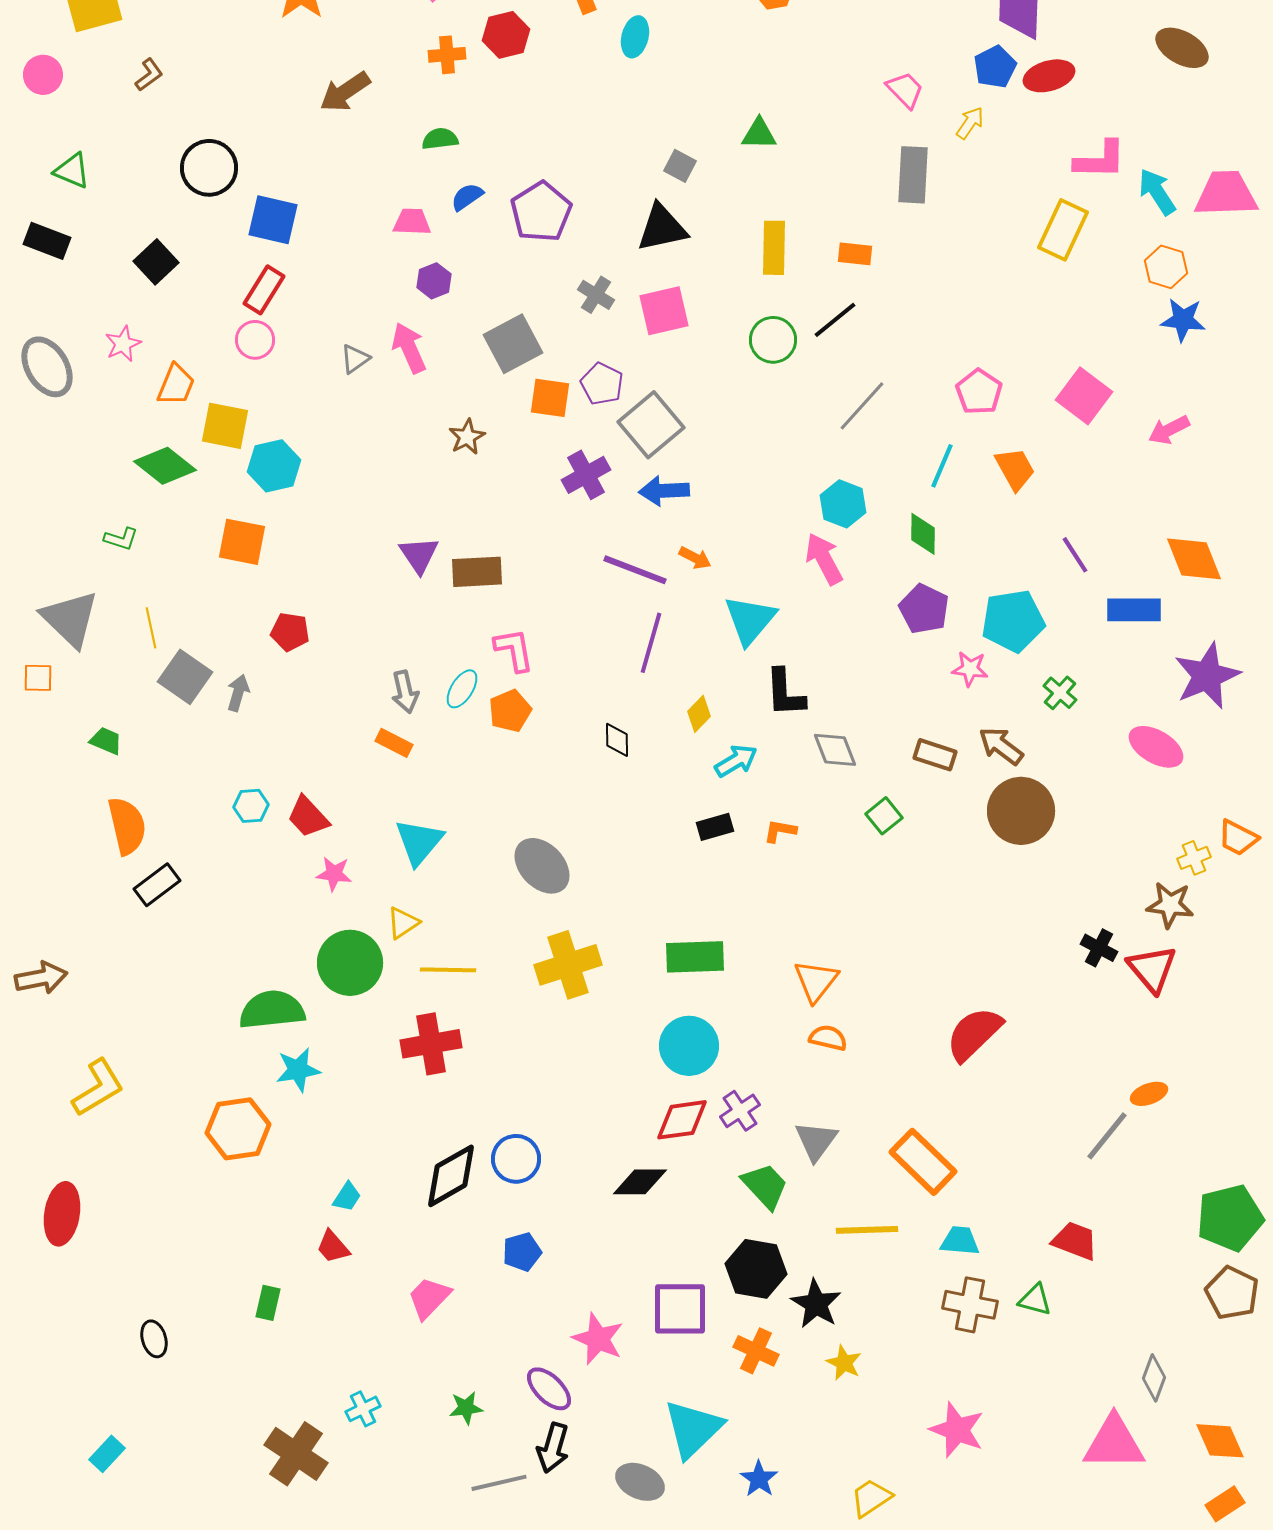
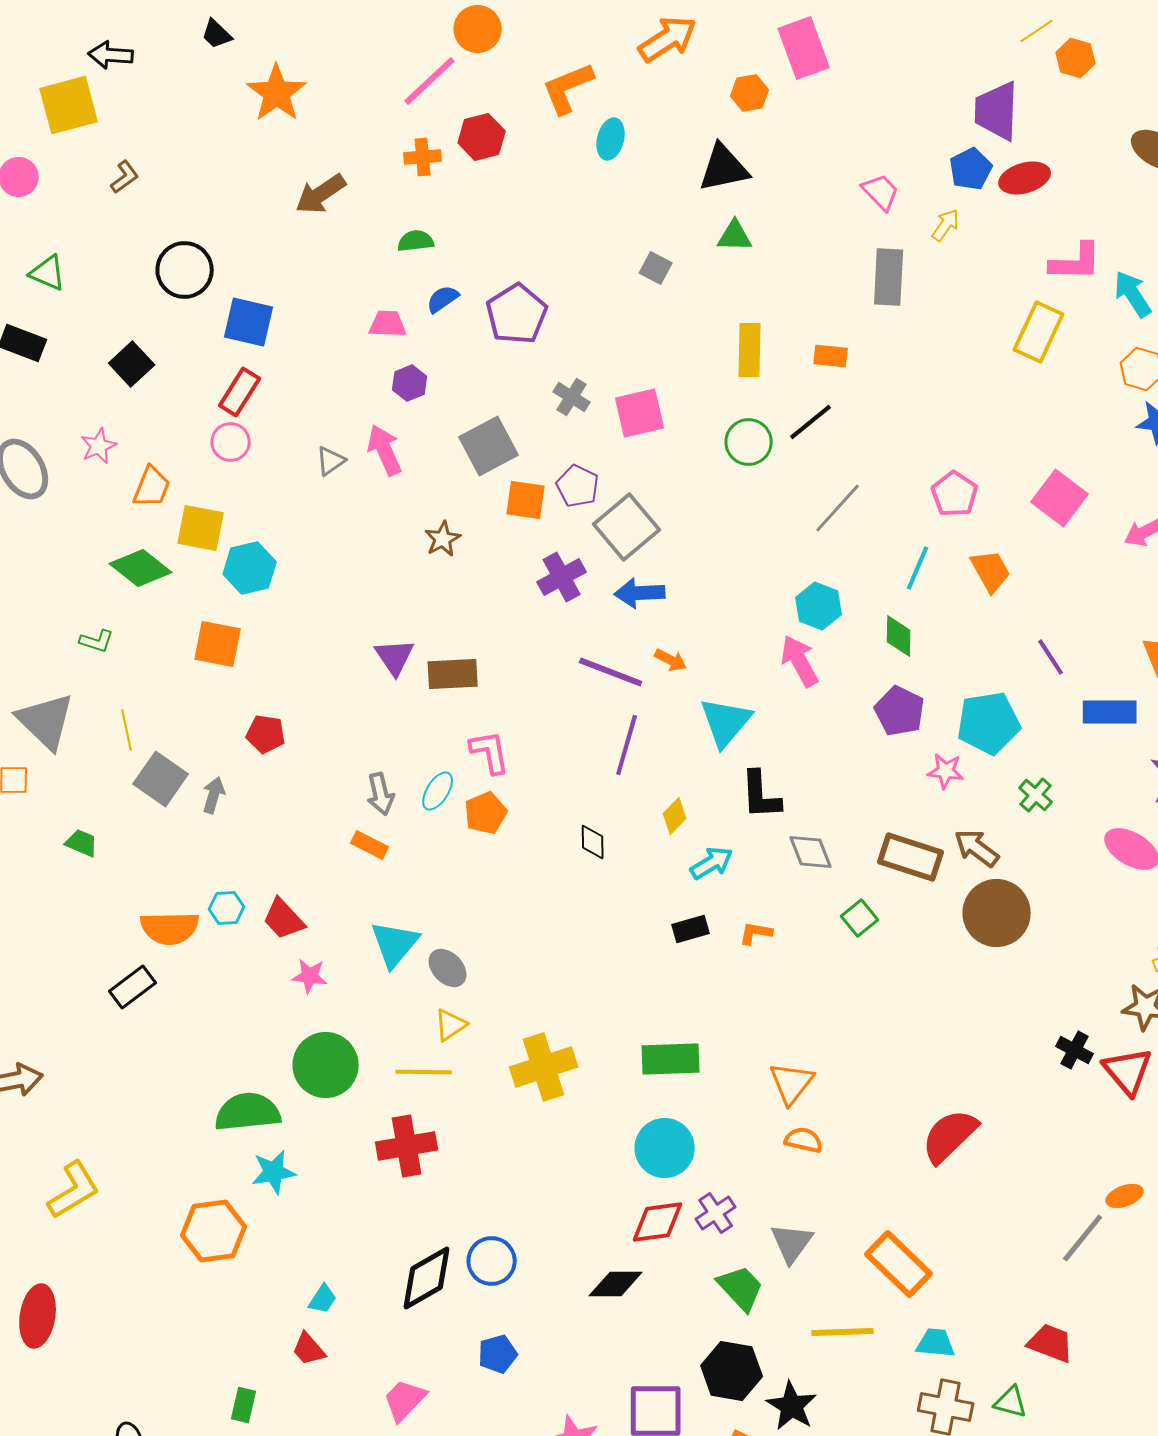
black triangle: (662, 228) -> (724, 168), moved
brown rectangle: (935, 755) -> (911, 857), size x1.5
orange semicircle: (127, 826) -> (170, 928), moved, turned 102
gray ellipse: (542, 866) -> (448, 968), moved, size x0.7
yellow triangle: (403, 923) -> (451, 1025), moved

